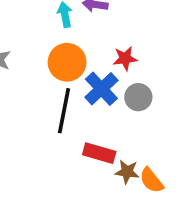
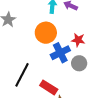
black line: (64, 111) -> (22, 75), moved

